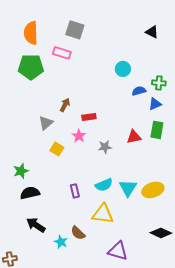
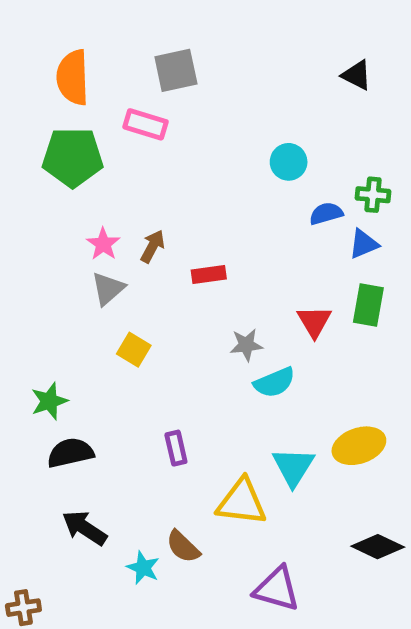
gray square: (75, 30) -> (176, 70), turned -30
pink star: (79, 136) -> (103, 244), moved
red triangle: (134, 137) -> (314, 321), turned -49
cyan semicircle: (104, 185) -> (274, 382), moved
cyan triangle: (128, 188) -> (293, 467), moved

